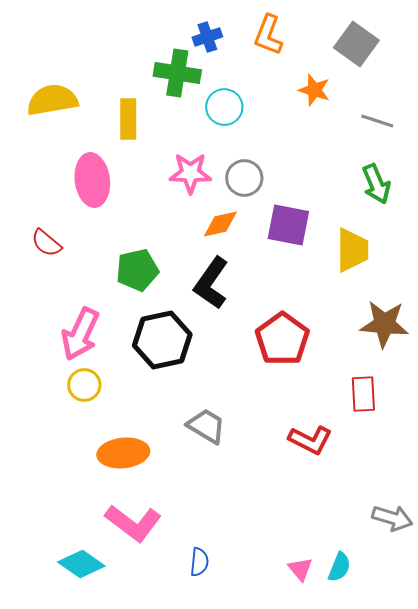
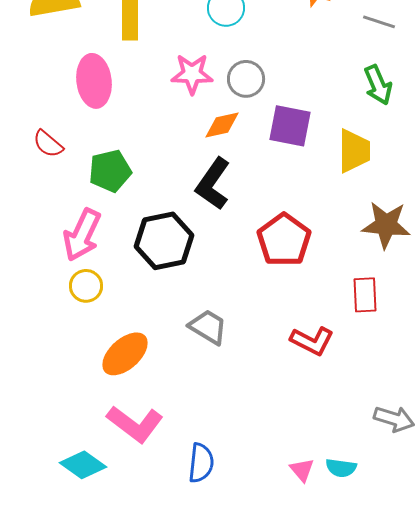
green pentagon: (137, 270) -> (110, 171), moved
orange ellipse: (123, 453) -> (125, 354), turned -36
blue semicircle: (199, 562) -> (201, 463), size x1.4
cyan semicircle: (339, 567) -> (341, 468), turned 76

